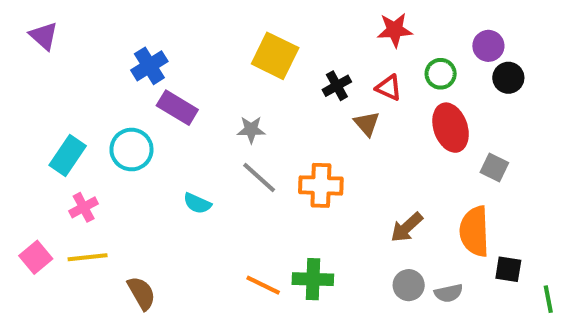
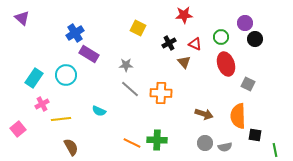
red star: (395, 30) -> (184, 15), moved
yellow square: (275, 56) -> (138, 28), size x0.7
cyan semicircle: (197, 203) -> (99, 111), moved
brown arrow: (407, 227) -> (204, 114), turned -120
yellow line: (88, 257) -> (61, 119), moved

